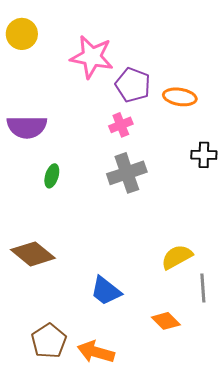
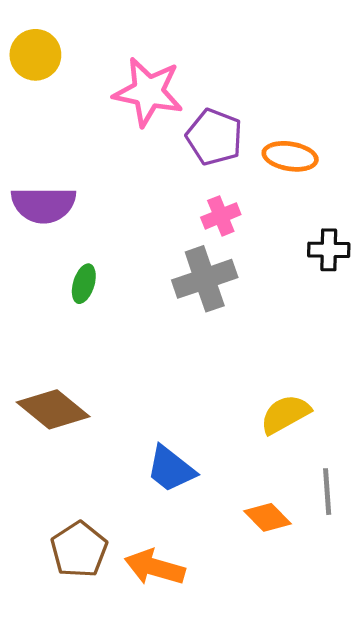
pink cross: (121, 125) -> (221, 216), moved
gray line: (203, 288) -> (327, 492), moved

